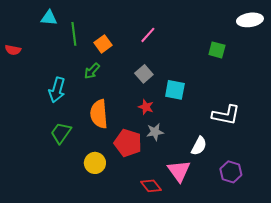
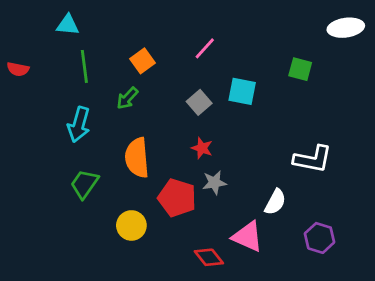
green line: (74, 34) -> (84, 66), moved
cyan square: (175, 90) -> (242, 91), moved
pink triangle: (179, 171) -> (248, 237), turned -30

